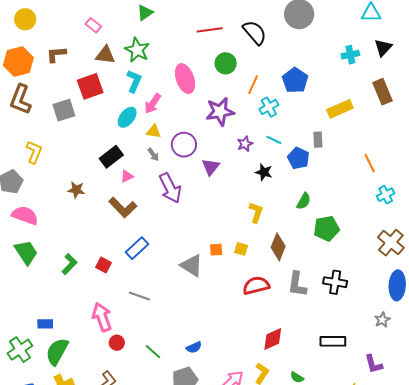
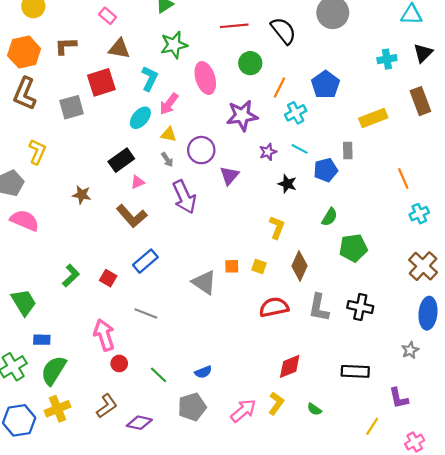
green star: (137, 50) -> (174, 45), moved, turned 30
blue pentagon: (298, 158) -> (326, 170), turned 30
green trapezoid: (26, 252) -> (24, 302), moved

